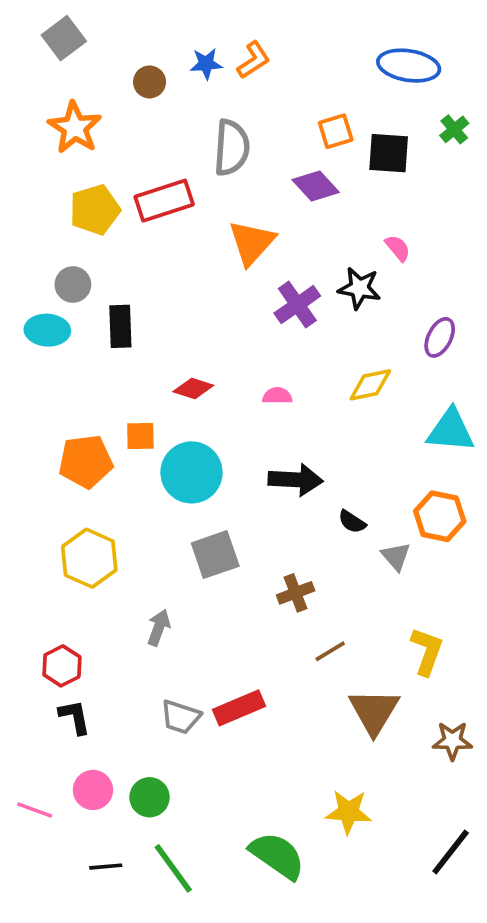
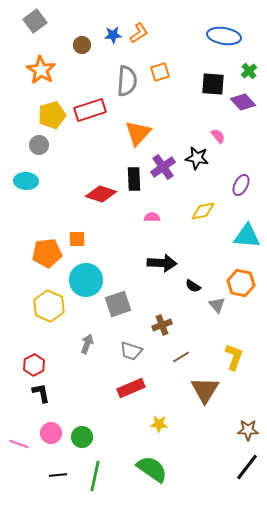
orange square: (336, 131) -> (160, 72), moved
purple diamond: (316, 186) -> (243, 102), moved
gray circle: (73, 285) -> (39, 145), moved
black rectangle: (120, 326) -> (134, 179), moved
red diamond: (193, 389) -> (101, 194), moved, size x1.4
cyan circle: (191, 472) -> (86, 280), moved
gray trapezoid: (181, 717) -> (131, 351), moved
brown star: (452, 741) -> (248, 430), moved
yellow star: (348, 812) -> (159, 424), moved, size x0.7
green line: (173, 868) -> (95, 476), turned 48

